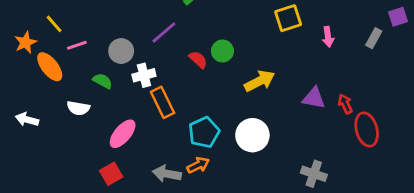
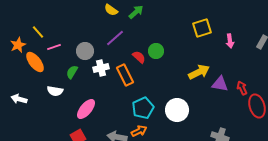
green semicircle: (103, 81) -> (72, 72), turned -88
yellow arrow: (260, 81) -> (199, 72), moved
orange rectangle: (163, 102) -> (125, 75), moved

